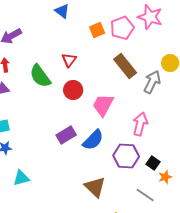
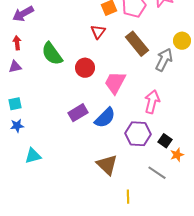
red triangle: (69, 60) -> (98, 32), moved

